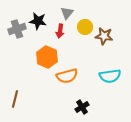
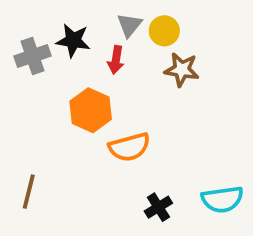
yellow circle: (85, 27) -> (164, 31), moved
brown star: (104, 36) -> (182, 70), moved
cyan semicircle: (110, 76) -> (222, 199), moved

